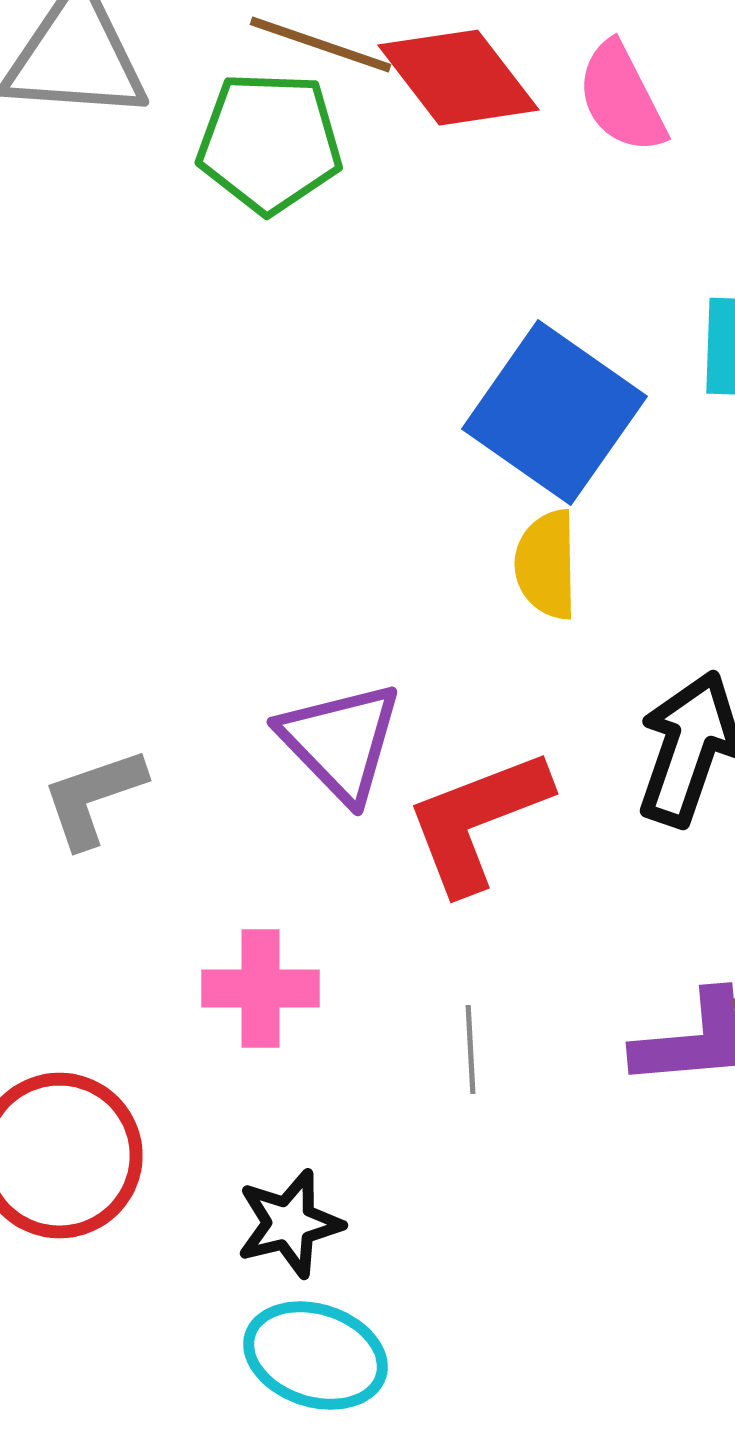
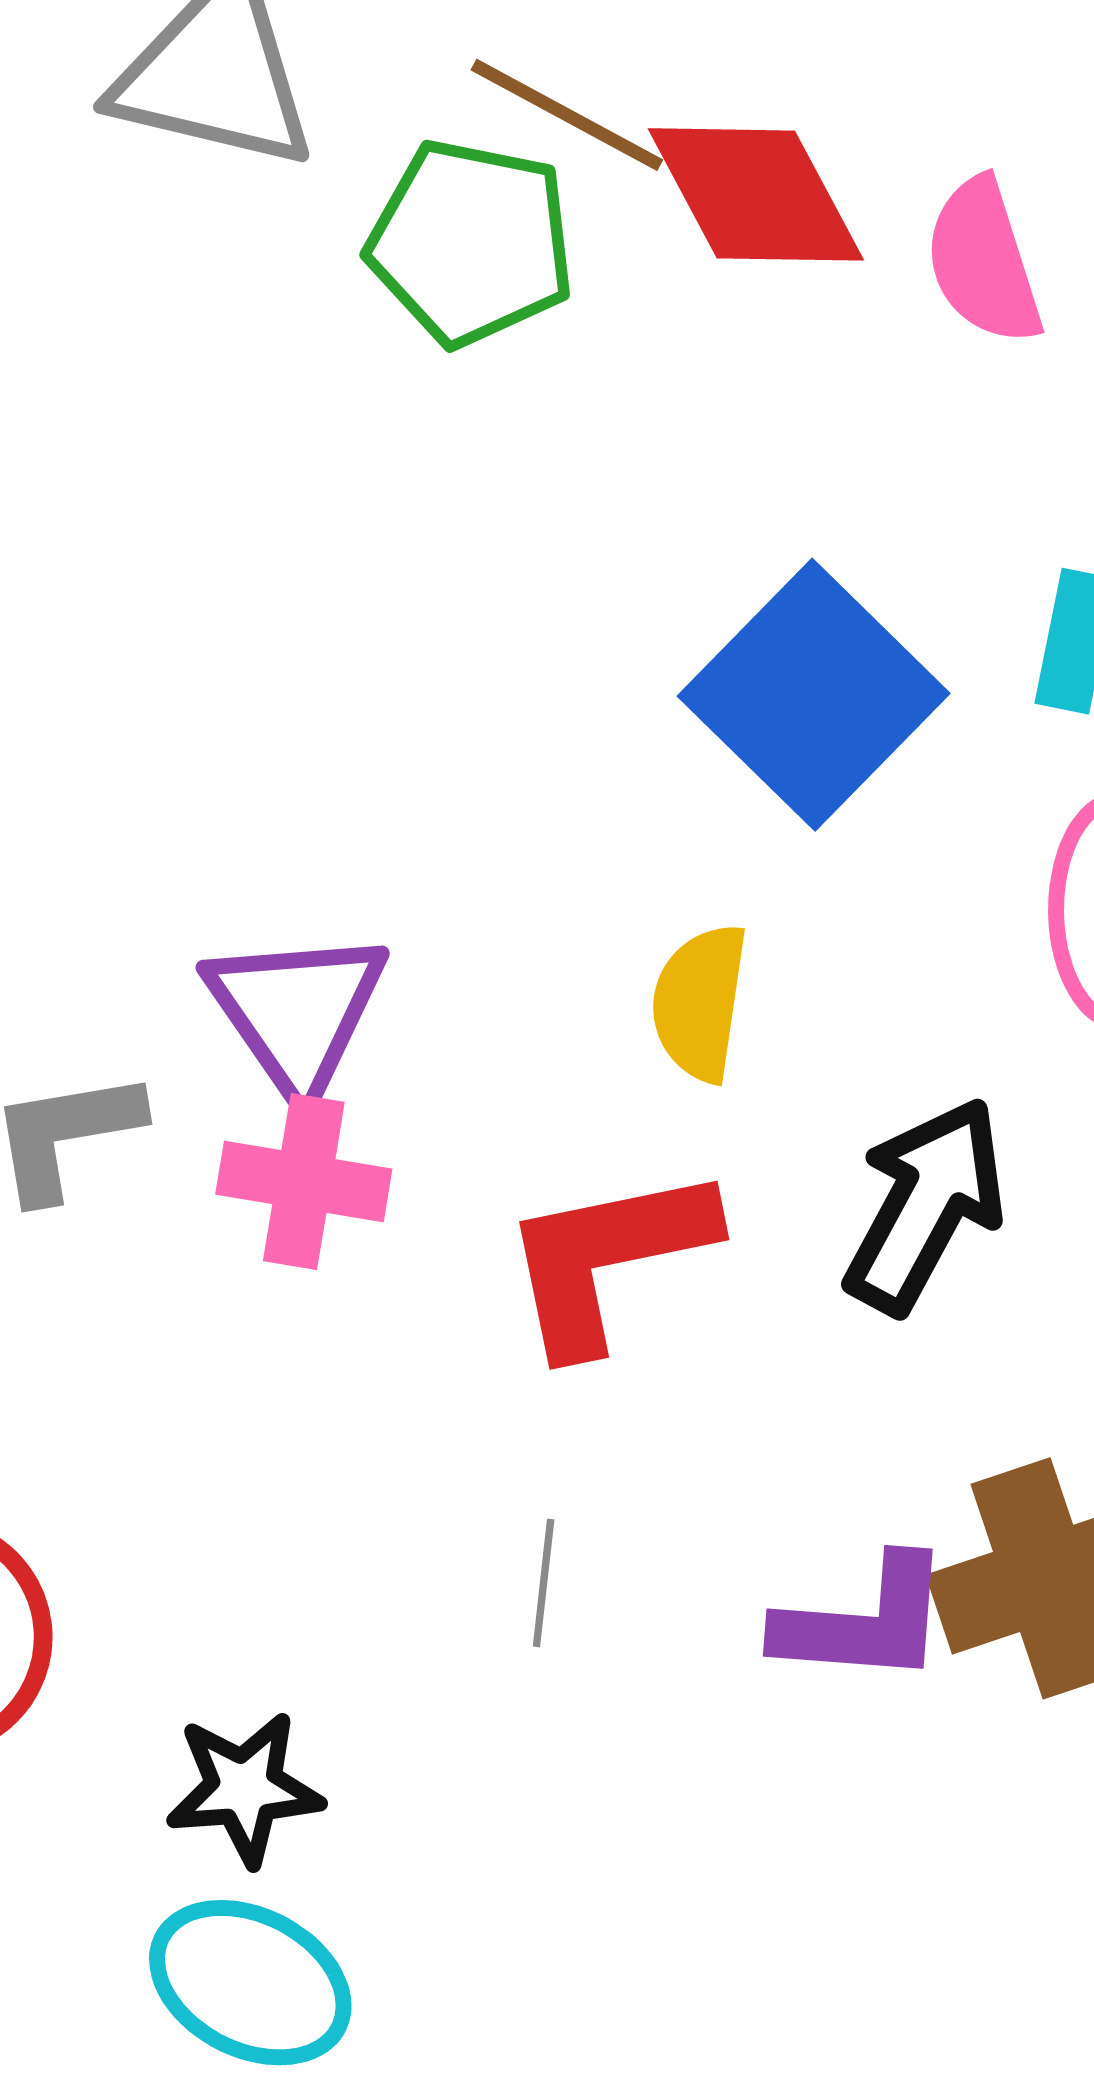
yellow semicircle: (546, 565) -> (700, 1002), moved
purple triangle: (340, 742) -> (297, 1012), moved
pink cross: (260, 989) -> (304, 1182), moved

